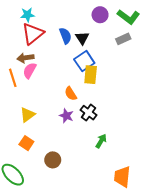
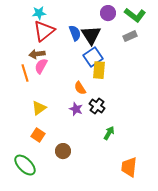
black triangle: (82, 38) -> (91, 35), size x1.5

